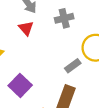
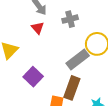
gray rectangle: (73, 66) -> (78, 59), size x1.6

